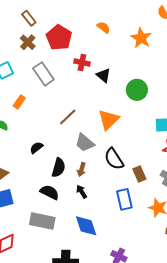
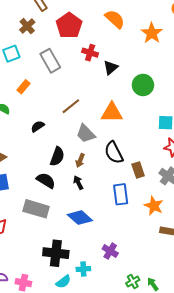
orange semicircle: (103, 27) -> (115, 19), size x1.5
brown cross: (28, 42) -> (27, 26), moved
black triangle: (103, 75) -> (111, 68), turned 35
orange triangle: (109, 120) -> (112, 113), turned 40
black semicircle: (36, 148) -> (38, 126), moved
blue diamond: (86, 226) -> (80, 218), turned -35

